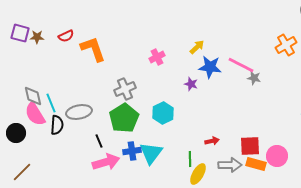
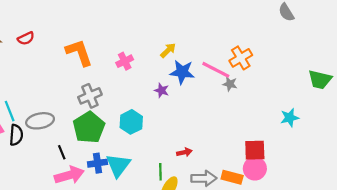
orange cross: (286, 45) -> (241, 58), moved
orange L-shape: (93, 49) -> (79, 52), moved
red square: (250, 146) -> (255, 150), moved

